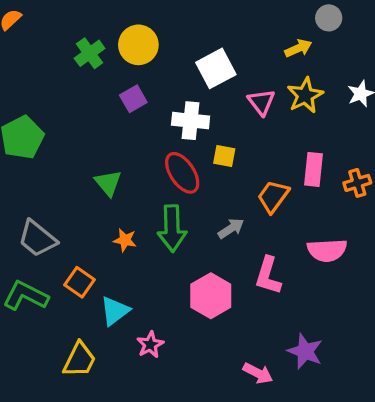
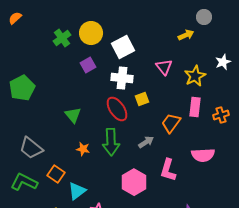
white square: (216, 68) -> (123, 47), moved
yellow star: (305, 95) -> (195, 76), moved
yellow square: (224, 156) -> (142, 99), turned -32

